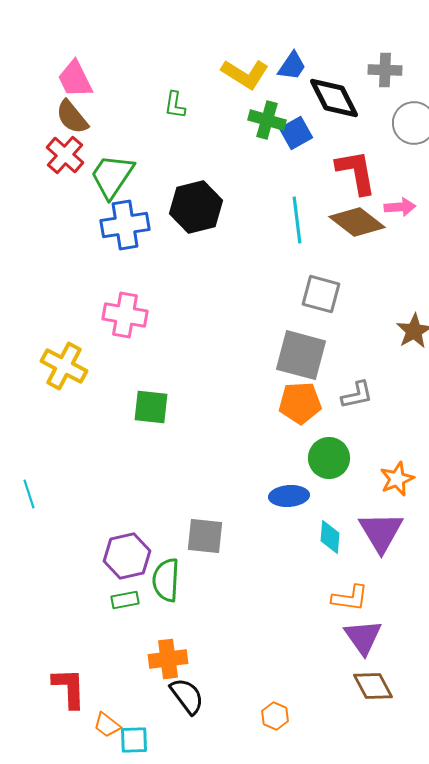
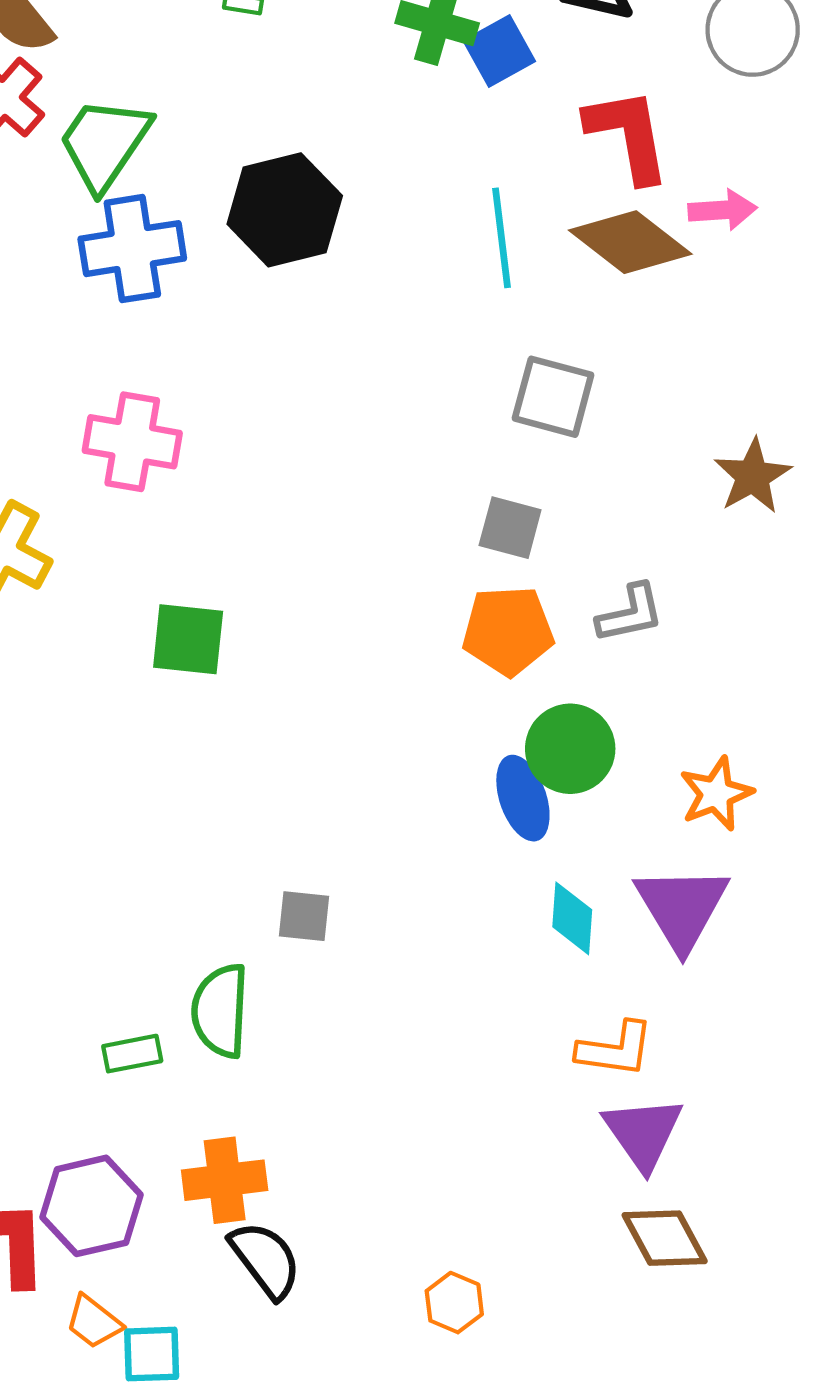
gray square: (301, 355) -> (510, 528), size x0.6
blue ellipse: (289, 496) -> (523, 798), moved, turned 75
gray square: (205, 536) -> (304, 916), size x0.7
purple hexagon: (127, 556) -> (91, 1206), moved

